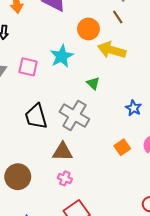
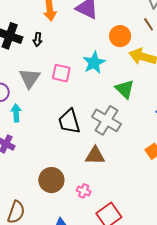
green triangle: (93, 83) -> (125, 89), size x1.5
pink cross: (65, 178) -> (84, 191), moved

